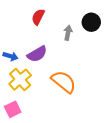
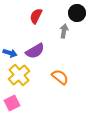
black circle: (91, 22) -> (77, 13), moved
orange semicircle: (64, 82) -> (60, 77), size x0.7

